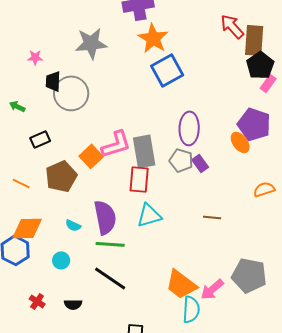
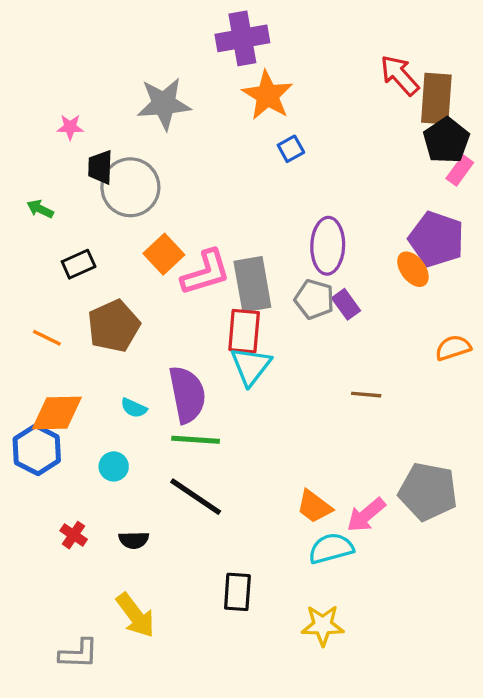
blue square: (167, 70) -> (291, 149), size x0.5
orange square: (91, 156) -> (164, 254), moved
cyan triangle: (149, 215) -> (251, 366), moved, turned -36
orange trapezoid: (181, 284) -> (314, 507), size x0.7
cyan semicircle: (191, 309) -> (331, 548), turned -108

